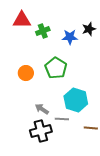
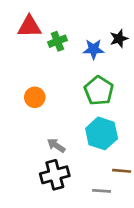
green pentagon: (56, 68) -> (99, 91), moved
gray line: (62, 119) -> (102, 191), moved

